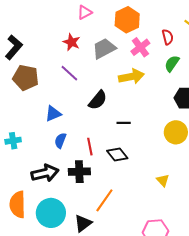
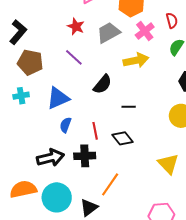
blue triangle: (53, 114) -> (58, 98), size x1.4
cyan cross: (13, 141) -> (21, 96), moved
yellow triangle: (163, 180) -> (168, 164), size x1.6
orange semicircle: (18, 204) -> (23, 189), turned 80

